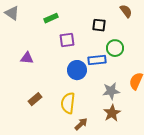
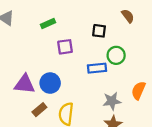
purple triangle: (27, 58) -> (25, 84), moved, size x1.5
blue circle: (77, 70) -> (50, 83), moved
brown rectangle: (35, 99) -> (39, 110), moved

